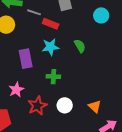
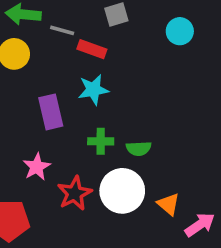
green semicircle: (80, 46) -> (139, 149), moved, turned 120
white circle: (65, 105) -> (122, 191), size x1.6
orange triangle: (95, 106) -> (168, 204), moved

